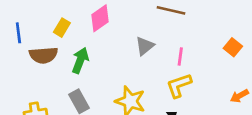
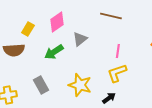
gray triangle: (145, 46) -> (80, 39), moved
green arrow: (80, 60) -> (54, 52), moved, turned -144

